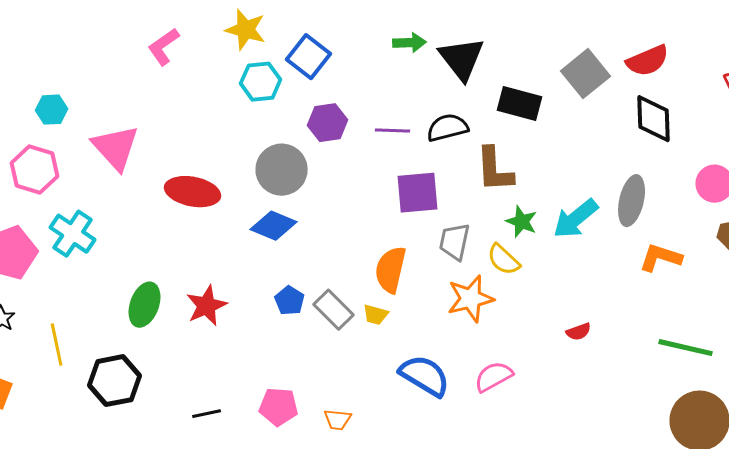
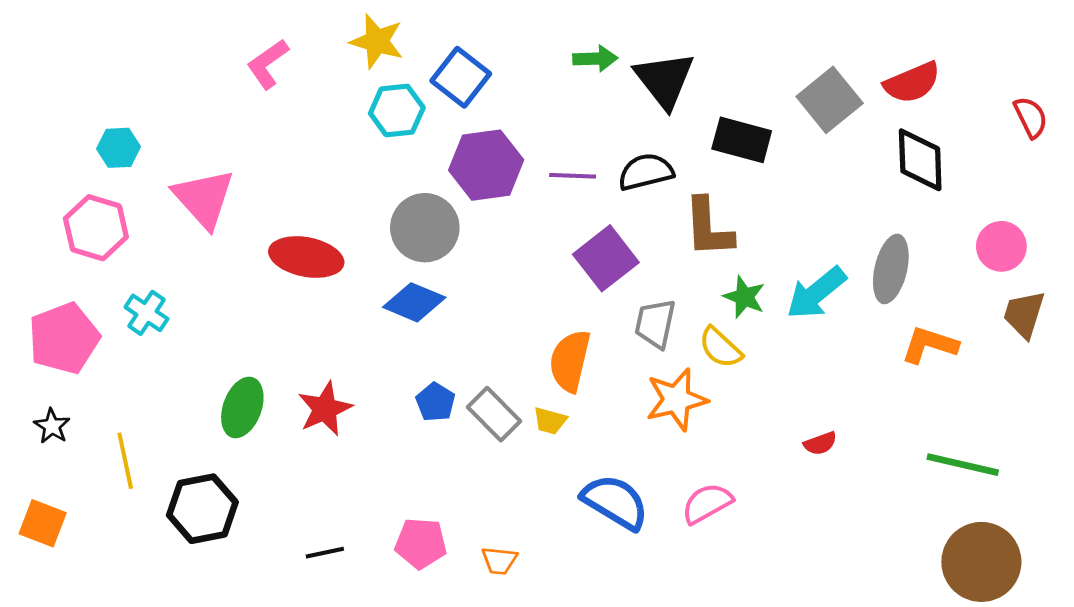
purple hexagon: (328, 123) -> (486, 165), size x1.4
purple square: (418, 193) -> (606, 258), turned -33
cyan cross: (73, 234) -> (146, 313), size x0.7

